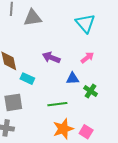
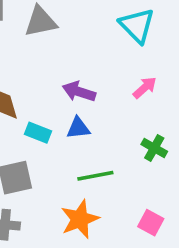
blue triangle: (73, 78) -> (78, 128), moved
orange star: (63, 129) -> (80, 219), moved

